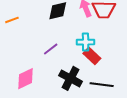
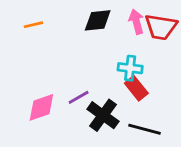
purple line: (51, 49) -> (79, 97), moved

